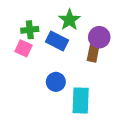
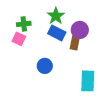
blue rectangle: (57, 41) -> (57, 33), moved
cyan rectangle: (81, 100) -> (88, 81), moved

